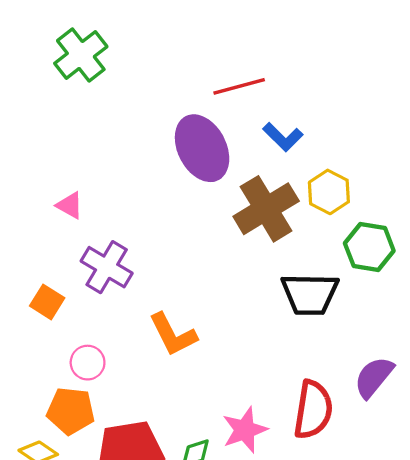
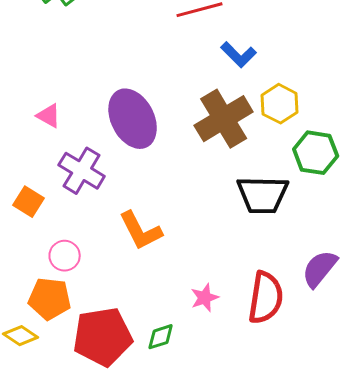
purple ellipse: (202, 148) -> (133, 119), moved
pink star: (245, 430) -> (205, 298), moved, size x0.7

